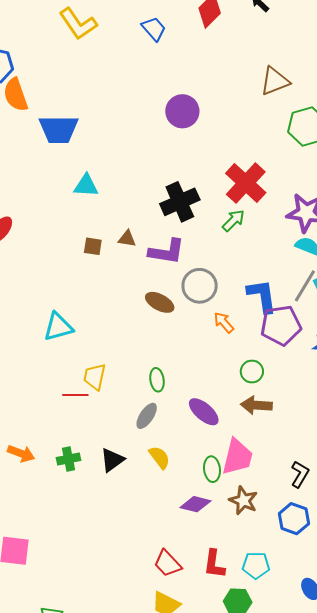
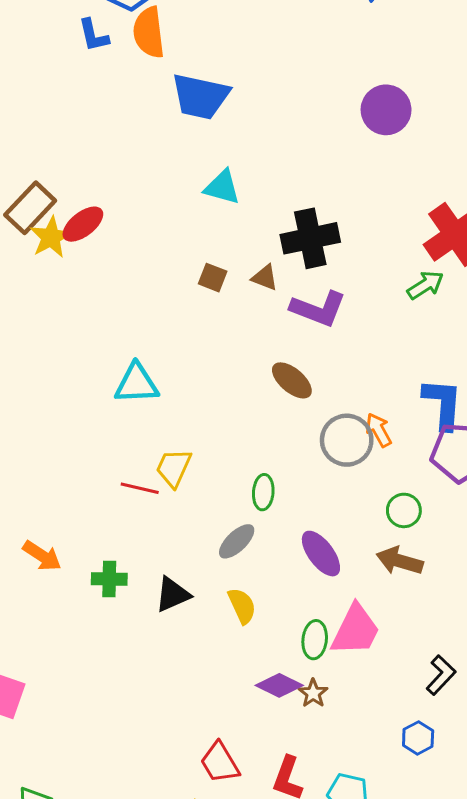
black cross: (180, 202) -> (310, 238), moved
gray circle: (200, 286) -> (347, 440), moved
brown star: (243, 501) -> (313, 693), moved, size x0.7
blue hexagon: (294, 519) -> (418, 738), size x0.7

